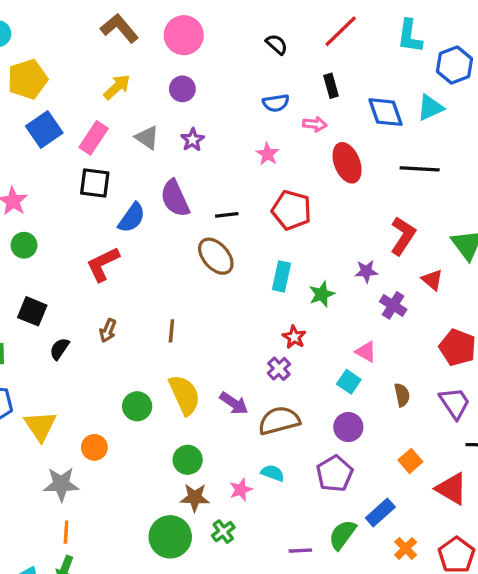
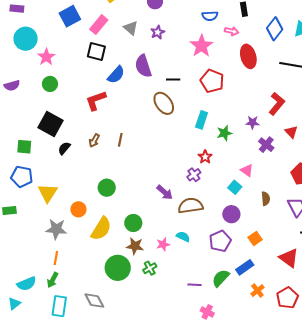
blue diamond: (385, 112) -> (275, 29), turned 50
pink star: (268, 154) -> (201, 46), size x1.6
black square: (32, 311) -> (50, 124), size x1.4
brown line: (171, 331) -> (120, 140), moved
yellow semicircle: (184, 395) -> (101, 229), moved, turned 50
orange square: (410, 461) -> (255, 238), moved

